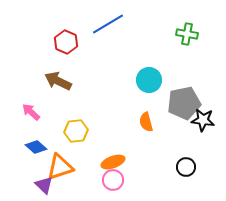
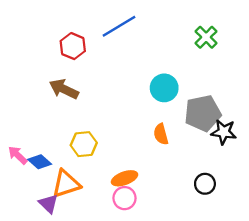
green cross: (187, 34) -> (206, 37), turned 35
pink arrow: (31, 112) -> (18, 155), moved

